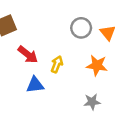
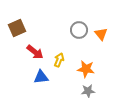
orange star: (97, 65) -> (86, 69), moved

